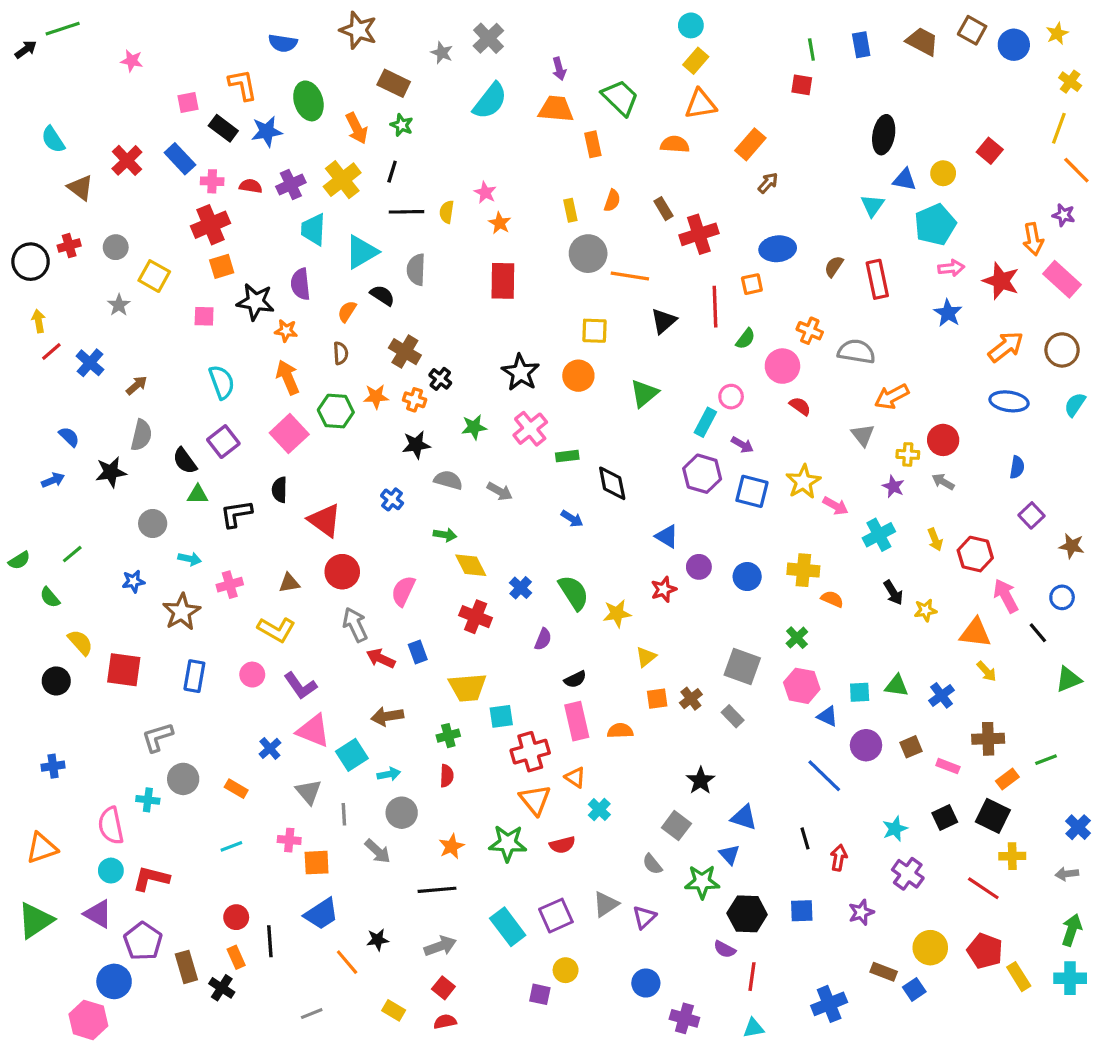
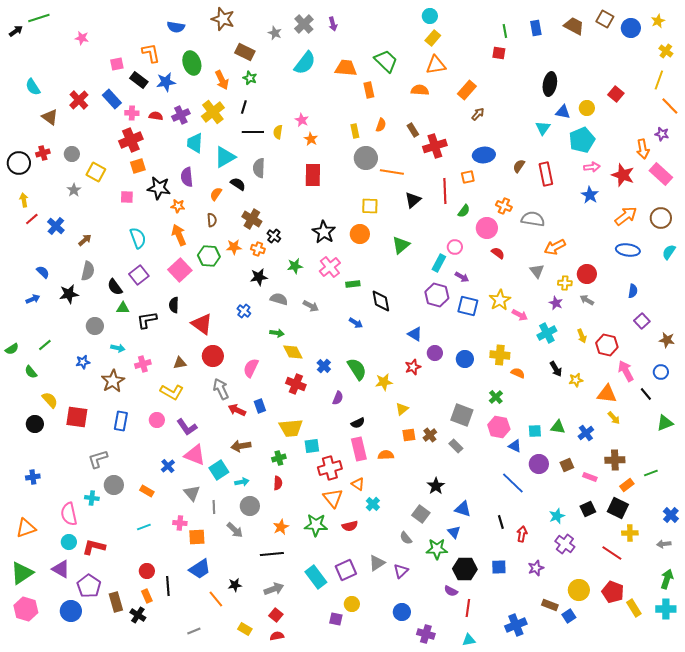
purple arrow: (559, 69) -> (333, 24), moved
pink hexagon: (88, 1020) -> (26, 609), moved

